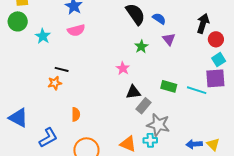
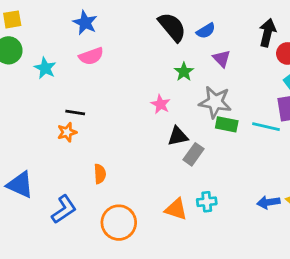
blue semicircle: (159, 19) -> (206, 31), turned 120
gray star: (158, 125) -> (215, 102), moved

